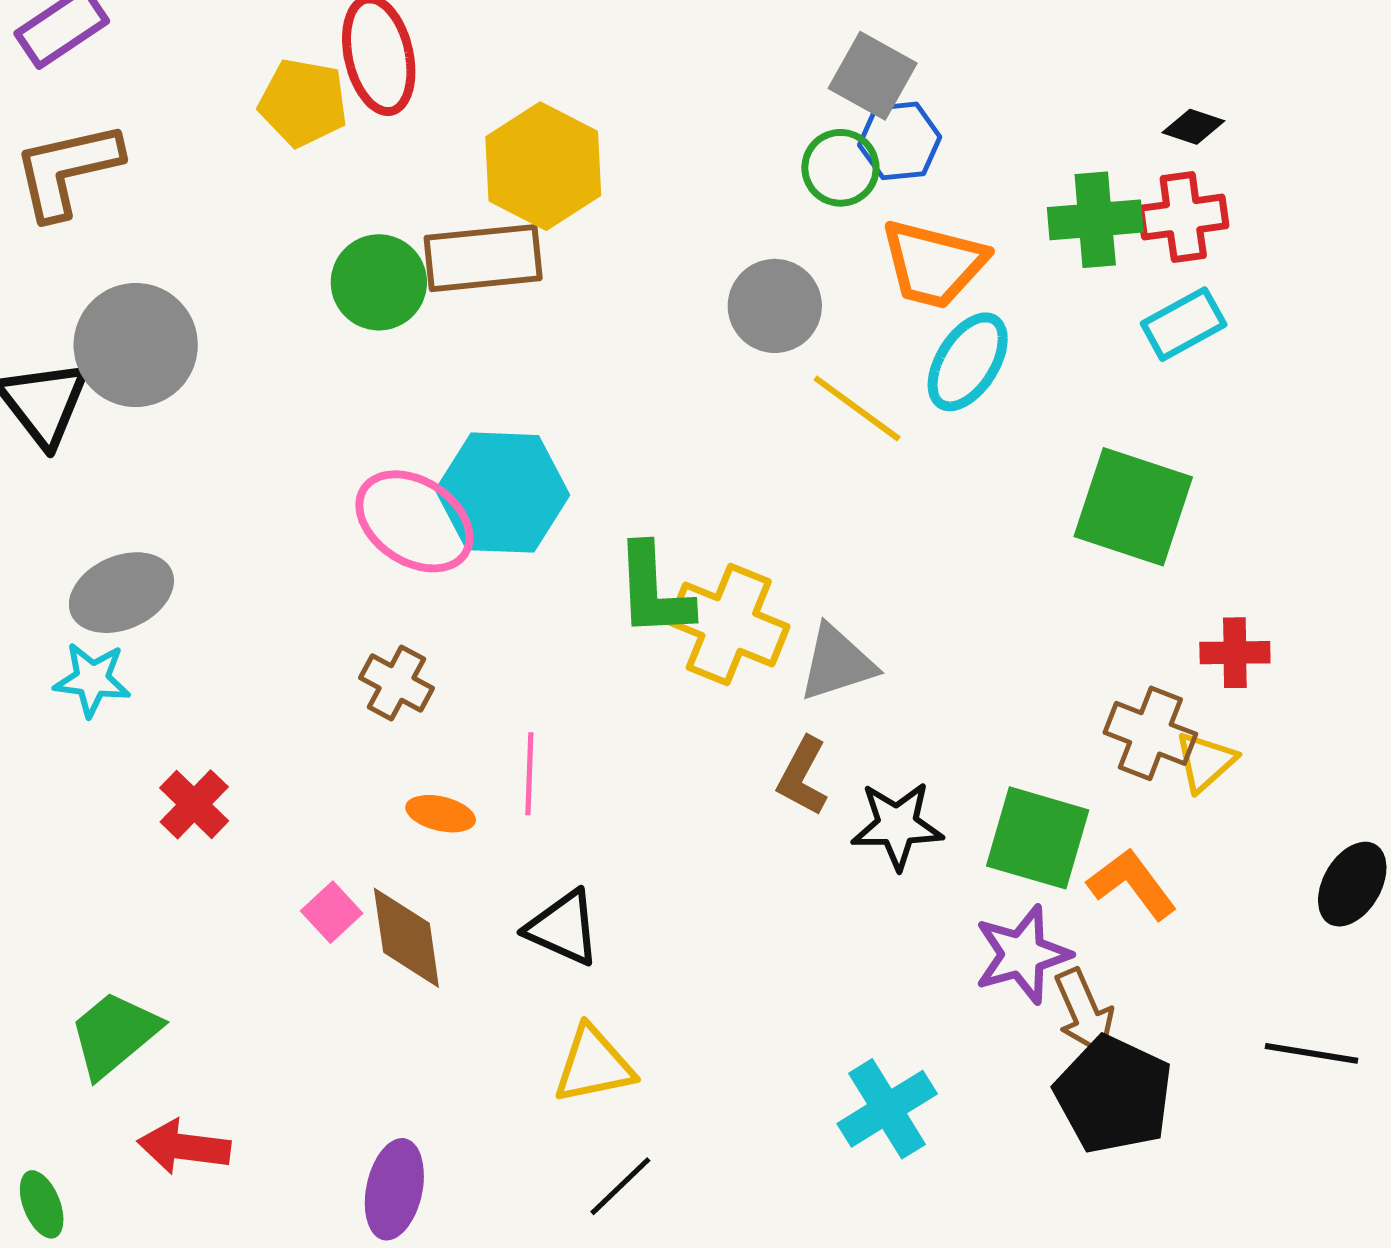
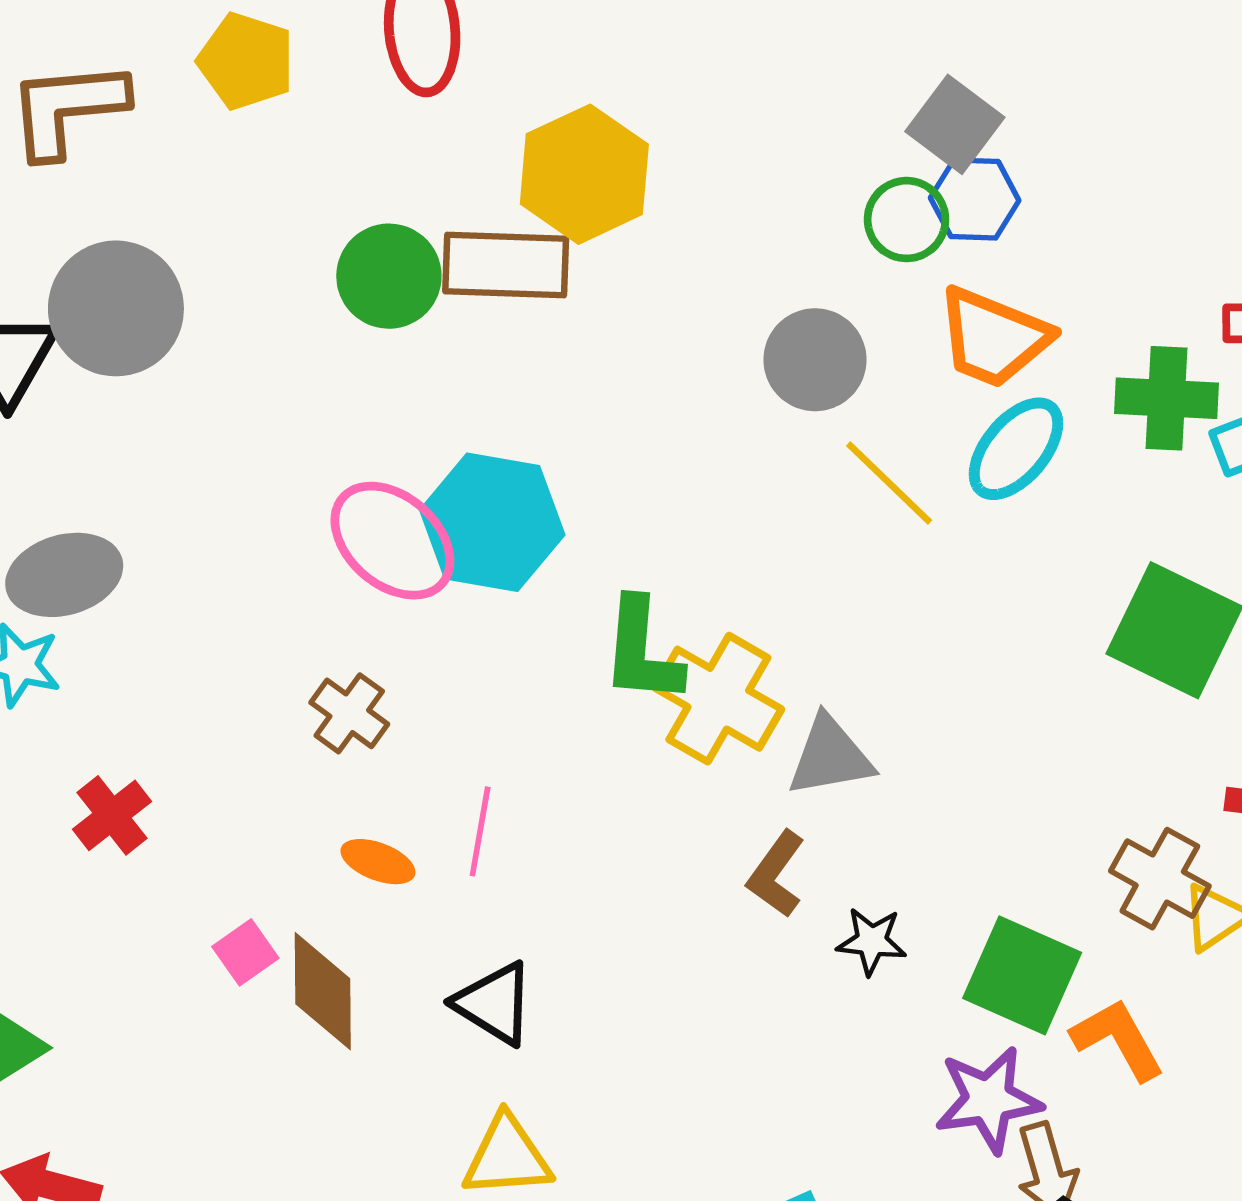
yellow pentagon: (303, 103) -> (246, 61), moved
green cross: (1095, 220) -> (1166, 398), moved
black star: (897, 825) -> (872, 941), size x0.7

